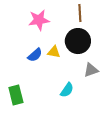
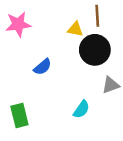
pink star: (39, 20) -> (18, 24), moved
yellow triangle: (54, 52) -> (75, 29), moved

